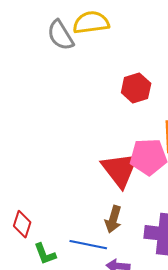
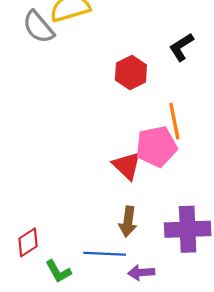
red triangle: (120, 170) -> (127, 166), size x0.7
red diamond: (22, 224) -> (28, 242), turned 48

